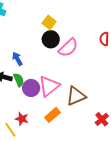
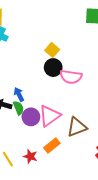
pink semicircle: (68, 48) -> (71, 77), turned 50
blue arrow: (17, 59) -> (19, 94), moved
red star: (22, 119) -> (30, 156), moved

